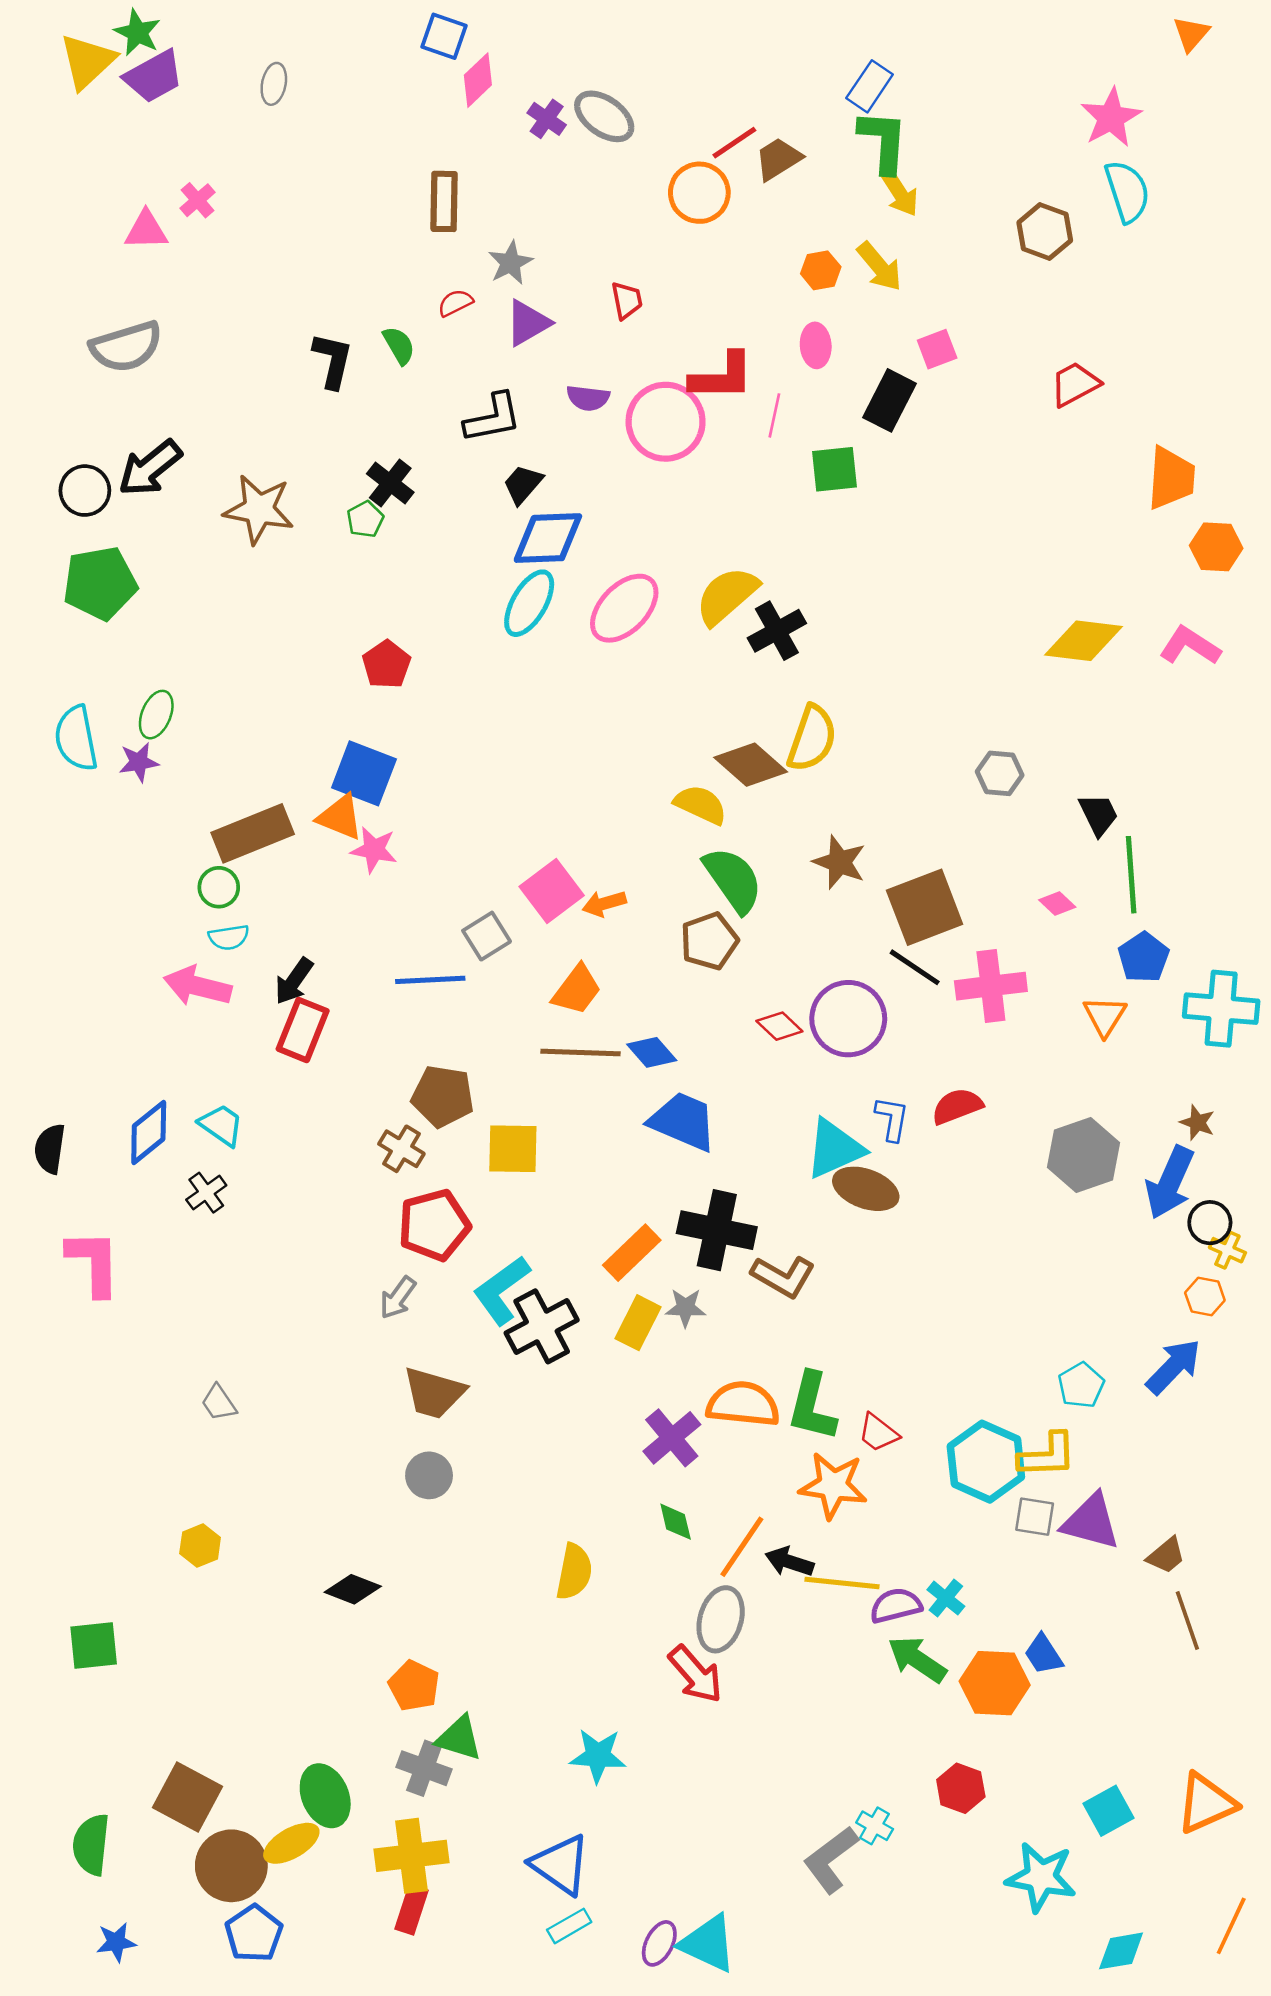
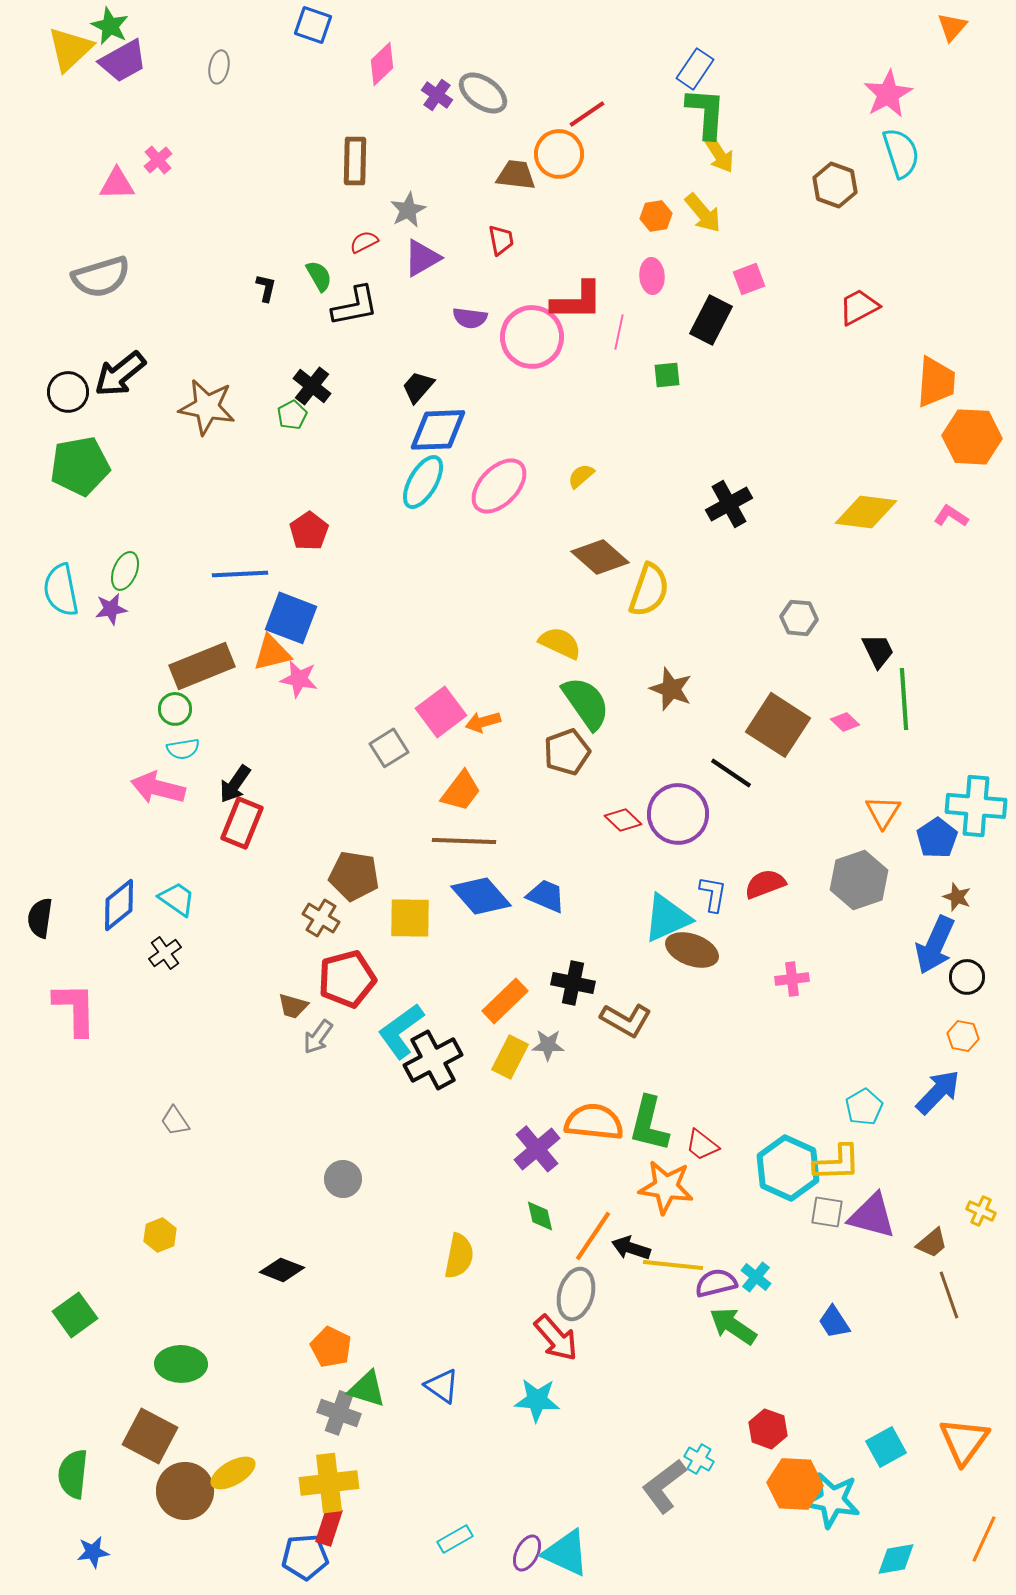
blue square: (444, 36) -> (313, 25), moved
brown trapezoid: (778, 159) -> (516, 175), moved, turned 39
black L-shape: (333, 360) -> (266, 288), size x0.6
black L-shape: (493, 418) -> (355, 306), moved
green square: (834, 469) -> (667, 375), size x0.7
orange hexagon: (1216, 547) -> (972, 437), size x1.4
yellow semicircle: (727, 596) -> (581, 476), size x0.5
black cross: (777, 631) -> (729, 504), moved
pink L-shape: (1190, 646) -> (951, 516), size x0.7
brown diamond: (751, 765) -> (600, 557), moved
orange triangle: (340, 817) -> (272, 653), turned -36
brown square: (925, 907) -> (778, 725), moved, turned -36
blue pentagon: (1144, 957) -> (937, 838), moved
blue line: (430, 980) -> (240, 574), moved
pink cross: (991, 986) -> (792, 979), moved, size x0.6
blue diamond: (652, 1052) -> (481, 896), moved, size x1.5
blue trapezoid: (683, 1121) -> (546, 896), size x0.7
gray hexagon: (1084, 1155) -> (859, 880), moved
black cross: (717, 1230) -> (573, 983), size x0.7
yellow cross: (1227, 1250) -> (981, 1211), moved
brown trapezoid: (434, 1393) -> (293, 1006), moved, size x0.6
green square: (94, 1646) -> (75, 1315), turned -30
orange hexagon: (995, 1683) -> (795, 1484), moved
cyan star: (598, 1756) -> (537, 1400), moved
green ellipse: (325, 1796) -> (181, 1364), moved, turned -66
orange triangle: (1206, 1803) -> (964, 1441), turned -30
blue triangle: (560, 1865) -> (442, 1386), moved, size x0.7
blue pentagon: (254, 1933) -> (305, 1557), moved, turned 30

